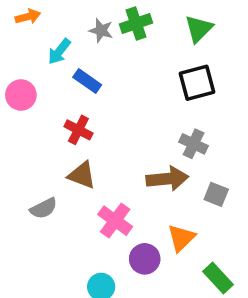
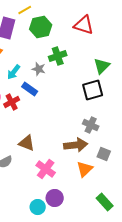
green triangle: (199, 29) -> (102, 66), moved
gray star: (101, 30) -> (39, 69), moved
red cross: (78, 130) -> (12, 102), moved, turned 35
orange triangle: (181, 238) -> (85, 169), moved
purple circle: (145, 259) -> (55, 198), moved

